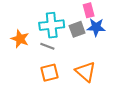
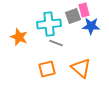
gray square: (77, 29) -> (73, 16), moved
gray line: (47, 46) -> (56, 43), moved

